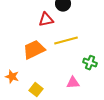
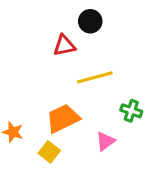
orange trapezoid: (34, 50) -> (63, 118), moved
pink triangle: (73, 83) -> (105, 141), turned -32

